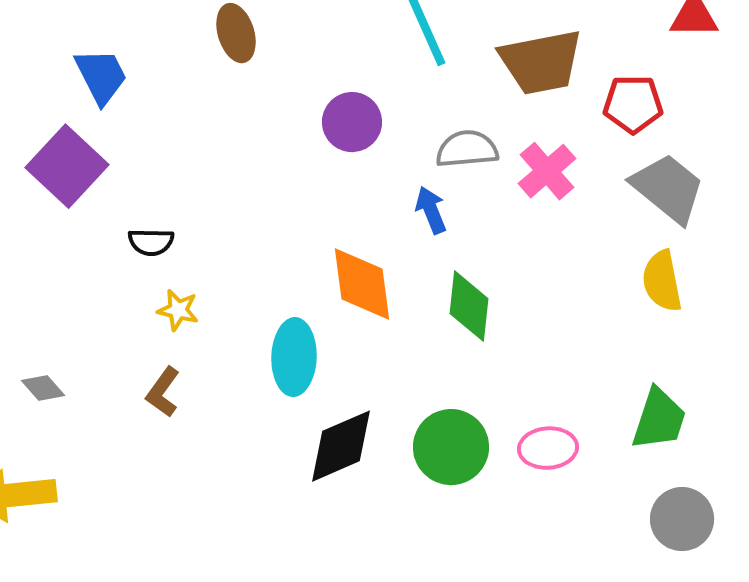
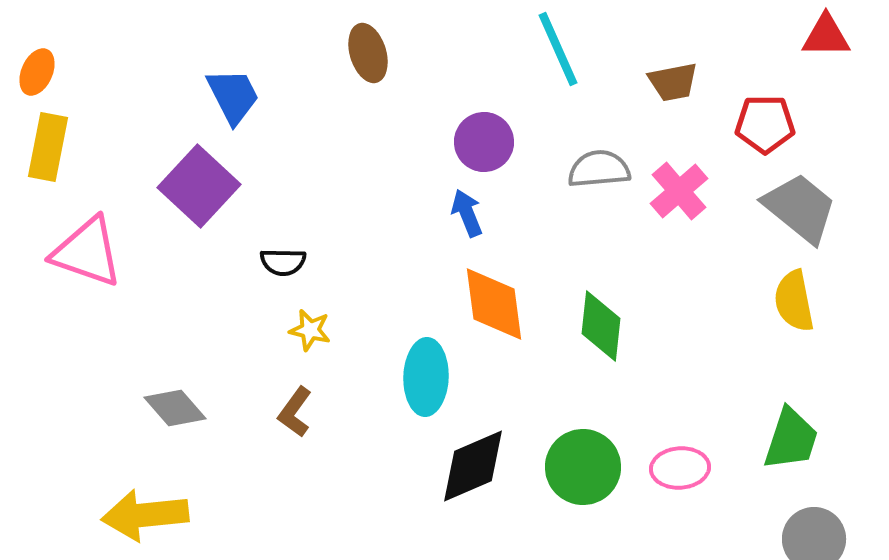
brown trapezoid: (541, 62) -> (673, 82), size x0.6
blue arrow: (431, 210) -> (467, 213), moved
gray diamond: (43, 388) -> (175, 408), size x1.4

